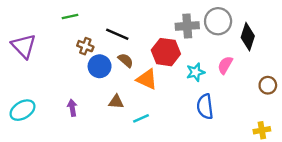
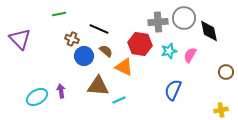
black diamond: (248, 37) -> (209, 31), turned -30
cyan star: (196, 72) -> (169, 51), moved
brown triangle: (116, 102) -> (98, 86), size x1.6
blue semicircle: (205, 107) -> (173, 90), turned 30
cyan ellipse: (22, 110) -> (37, 97), moved

